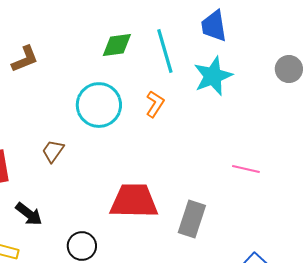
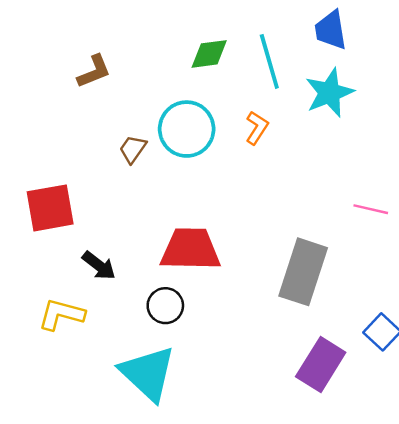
brown trapezoid: (53, 151) -> (133, 149), moved
red trapezoid: (134, 201) -> (190, 249), moved
gray rectangle: (192, 219) -> (303, 272), size x1.4

